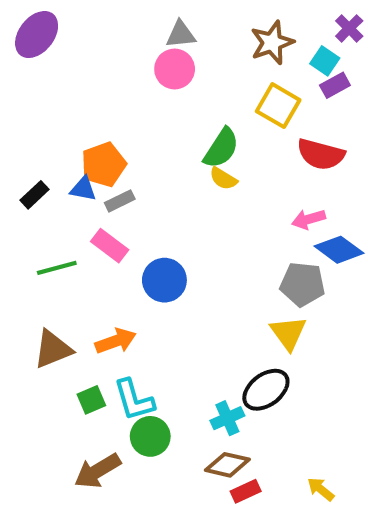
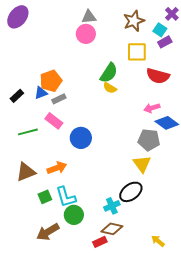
yellow square: (278, 106) -> (137, 52), turned -30
blue triangle: (83, 189) -> (41, 93), turned -32
red rectangle: (246, 491) -> (100, 242), moved

